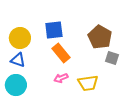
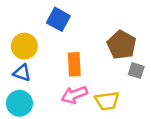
blue square: (54, 30) -> (58, 19), moved, turned 36
orange rectangle: (61, 53) -> (74, 64), turned 36
pink arrow: (61, 78) -> (74, 95), size x1.5

